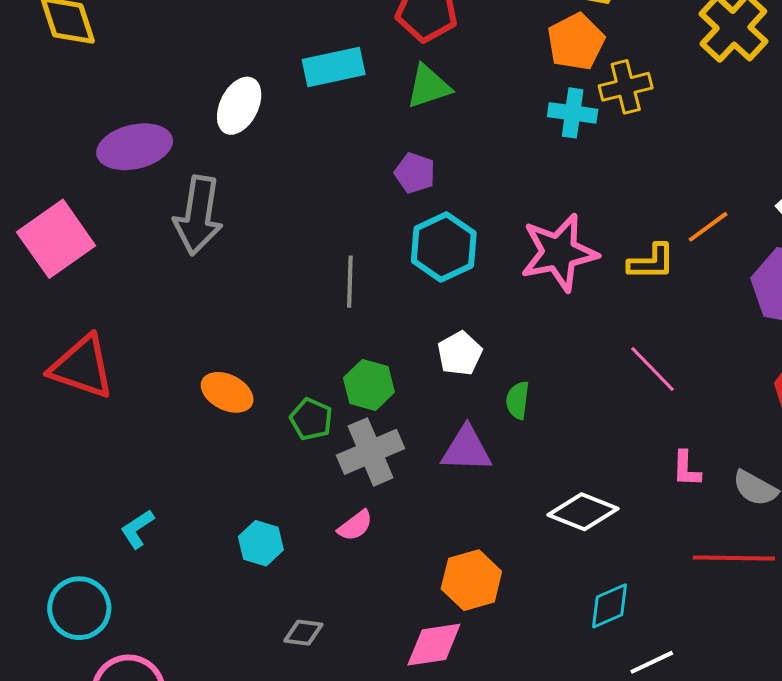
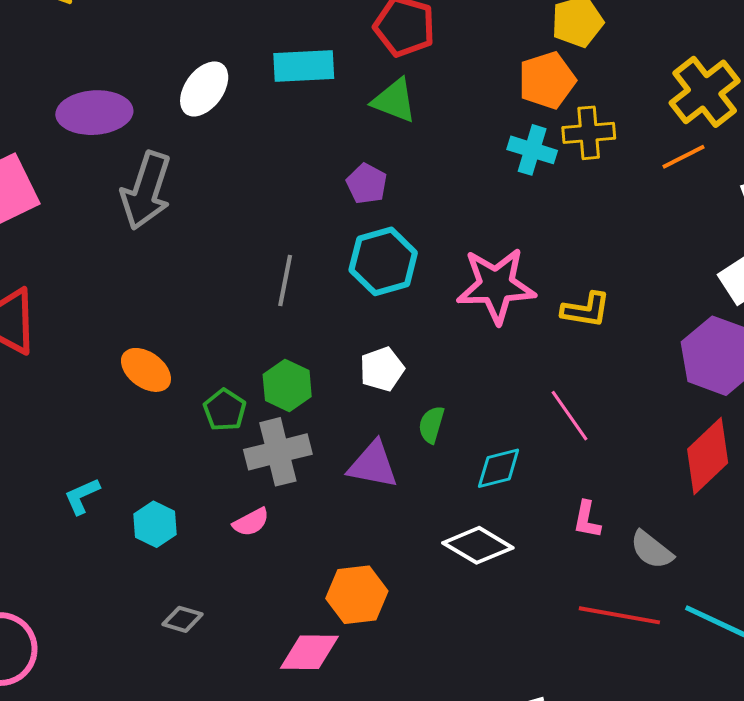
green triangle: (428, 86) -> (394, 101), turned 30
orange line: (708, 227) -> (683, 157), moved
cyan L-shape: (137, 529) -> (82, 496), moved
cyan diamond: (610, 606) -> (499, 468), moved

